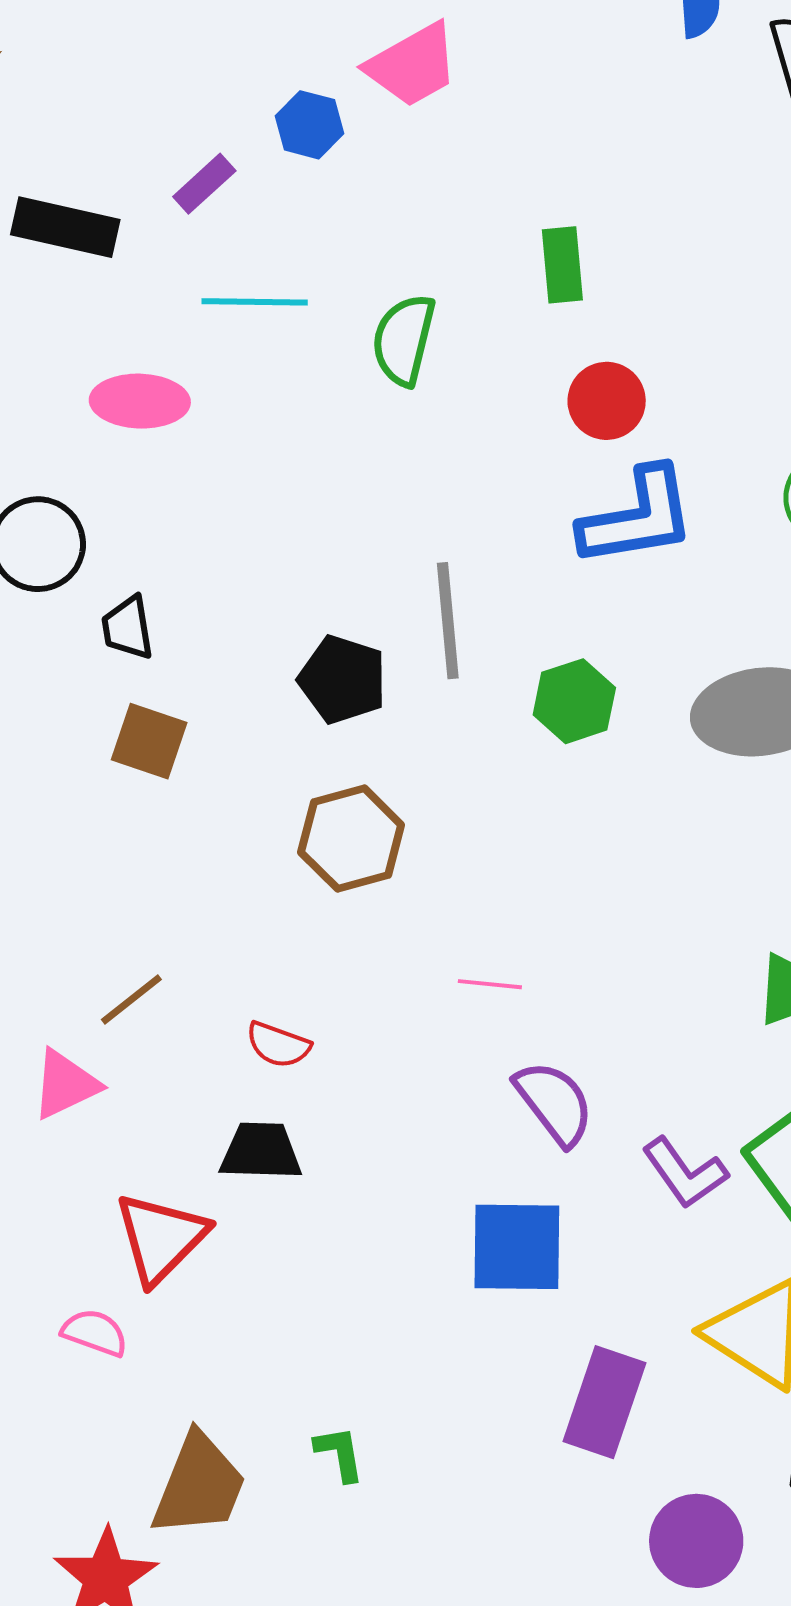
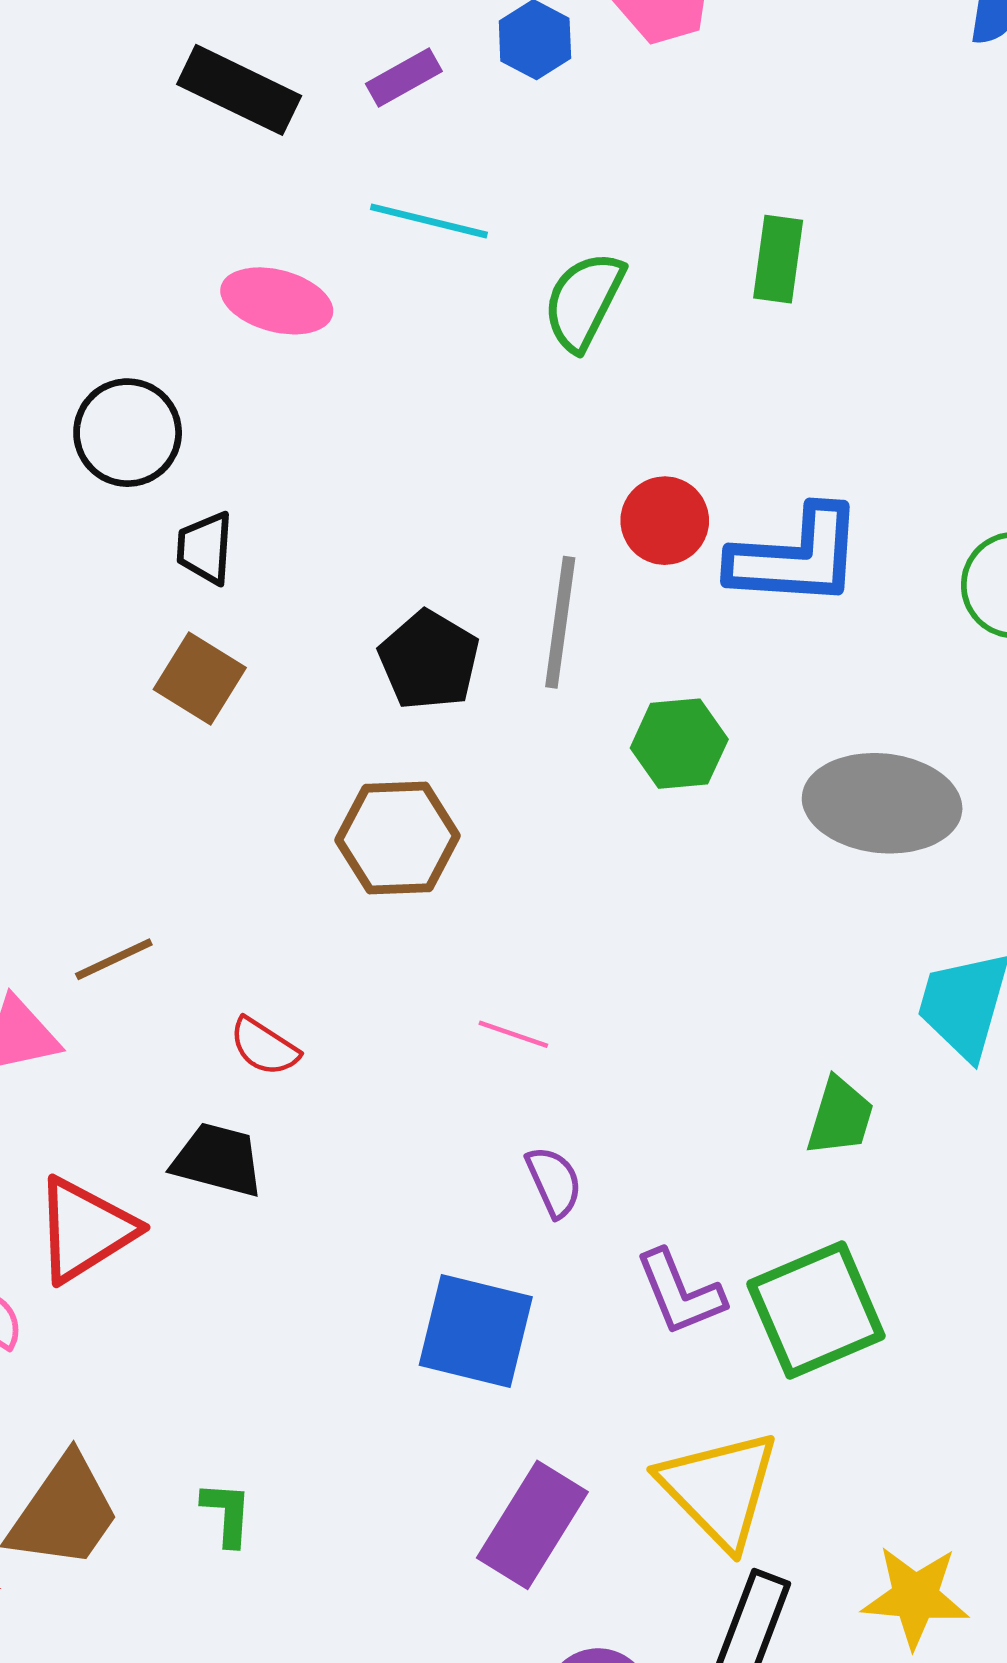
red circle: (607, 401) -> (665, 521), moved
purple semicircle: (554, 1103) -> (554, 1182), size x0.7

